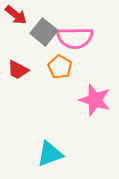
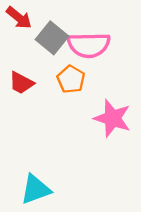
cyan triangle: (50, 154) -> (35, 189), moved

